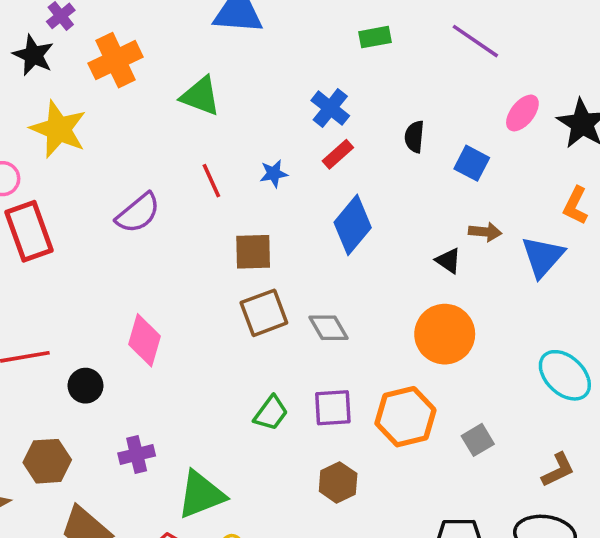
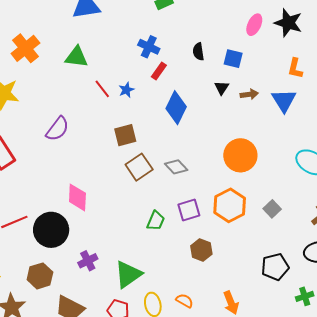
red line: (211, 181) -> (102, 89), moved
black triangle: (448, 261) -> (222, 88), moved, turned 42
black circle: (85, 386) -> (51, 230), size x1.8

